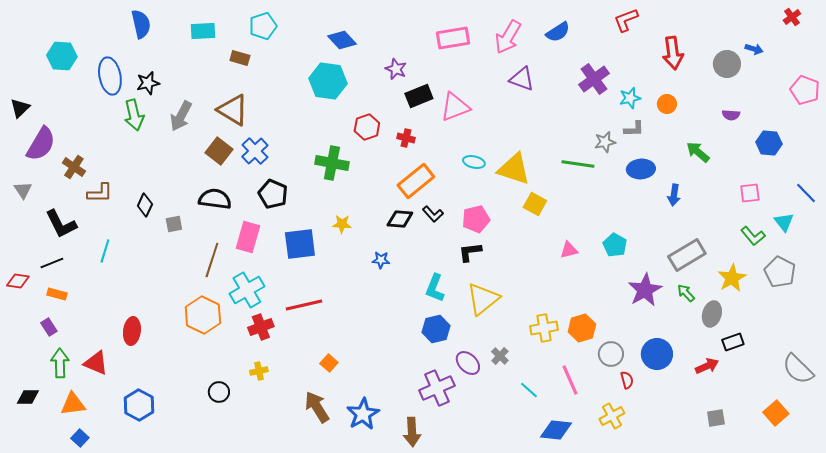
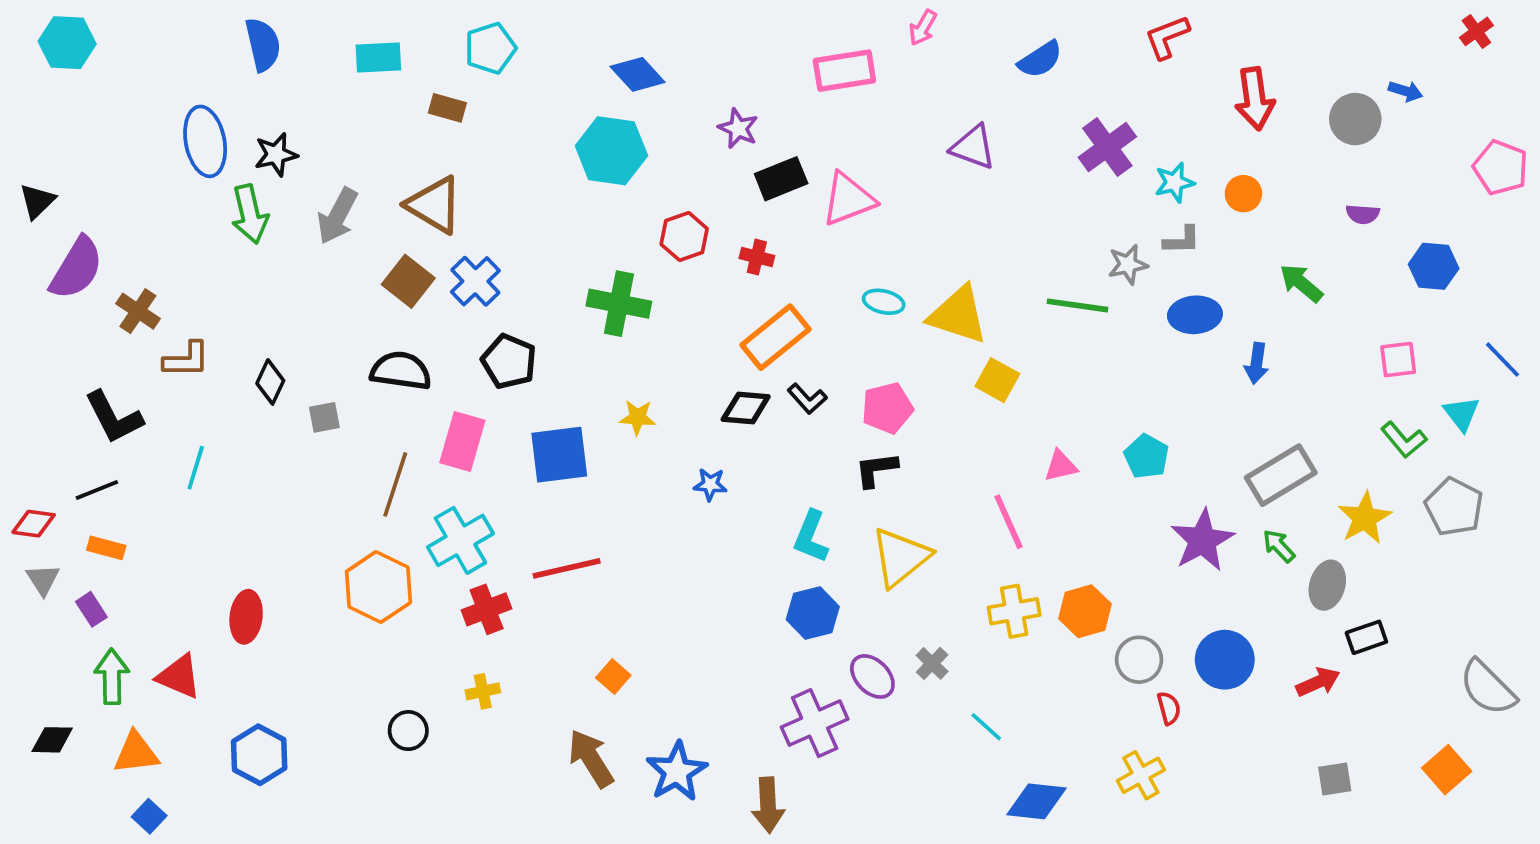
pink arrow: (508, 37) -> (923, 28), moved, size x0.6
cyan hexagon: (62, 56) -> (67, 43), moved
gray triangle: (23, 190) -> (43, 580), moved
pink line: (570, 380) -> (1009, 522), moved

